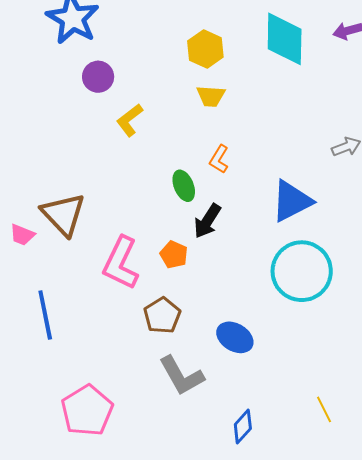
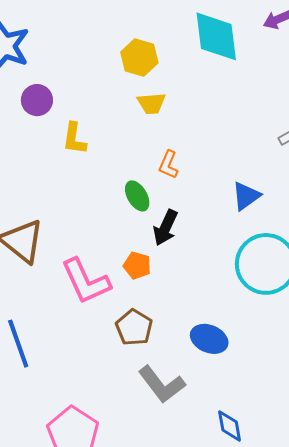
yellow L-shape: (130, 120) -> (74, 139), turned -36
blue triangle: (292, 201) -> (246, 196), size x0.7
pink L-shape: (121, 263) -> (86, 281), turned -42
blue diamond: (243, 426) -> (230, 426), turned -44

